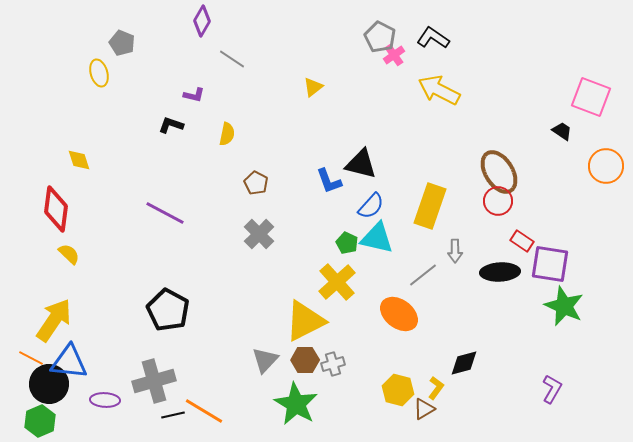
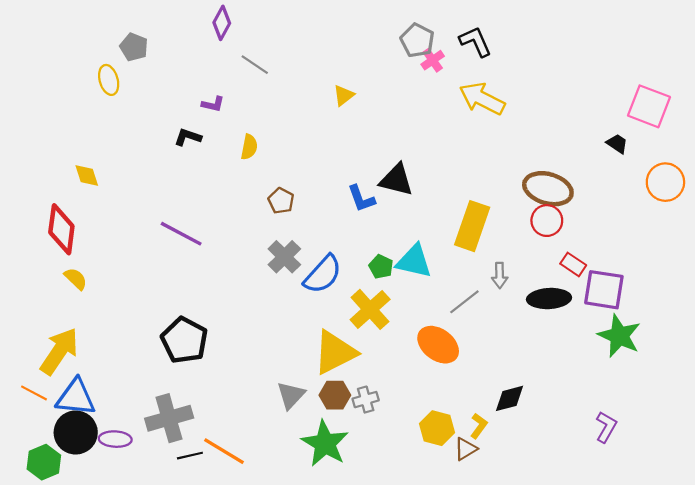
black L-shape: (433, 38) -> (475, 42), turned 32
brown ellipse: (499, 172) -> (548, 189), turned -42
blue semicircle: (371, 206) -> (323, 274), moved, size x1.4
black circle: (49, 384) -> (76, 432), moved

